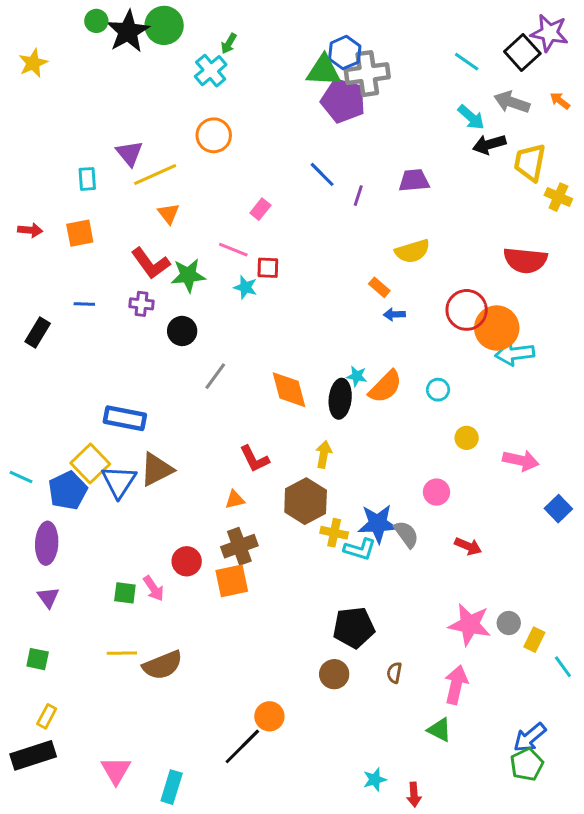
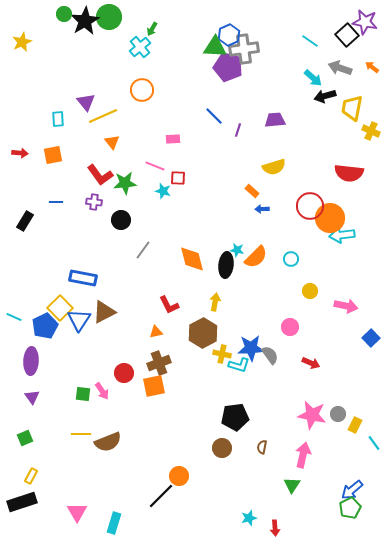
pink rectangle: (260, 209) -> (173, 139), turned 48
green square: (38, 659) -> (25, 438), turned -35
green triangle: (440, 730) -> (292, 485), turned 36

